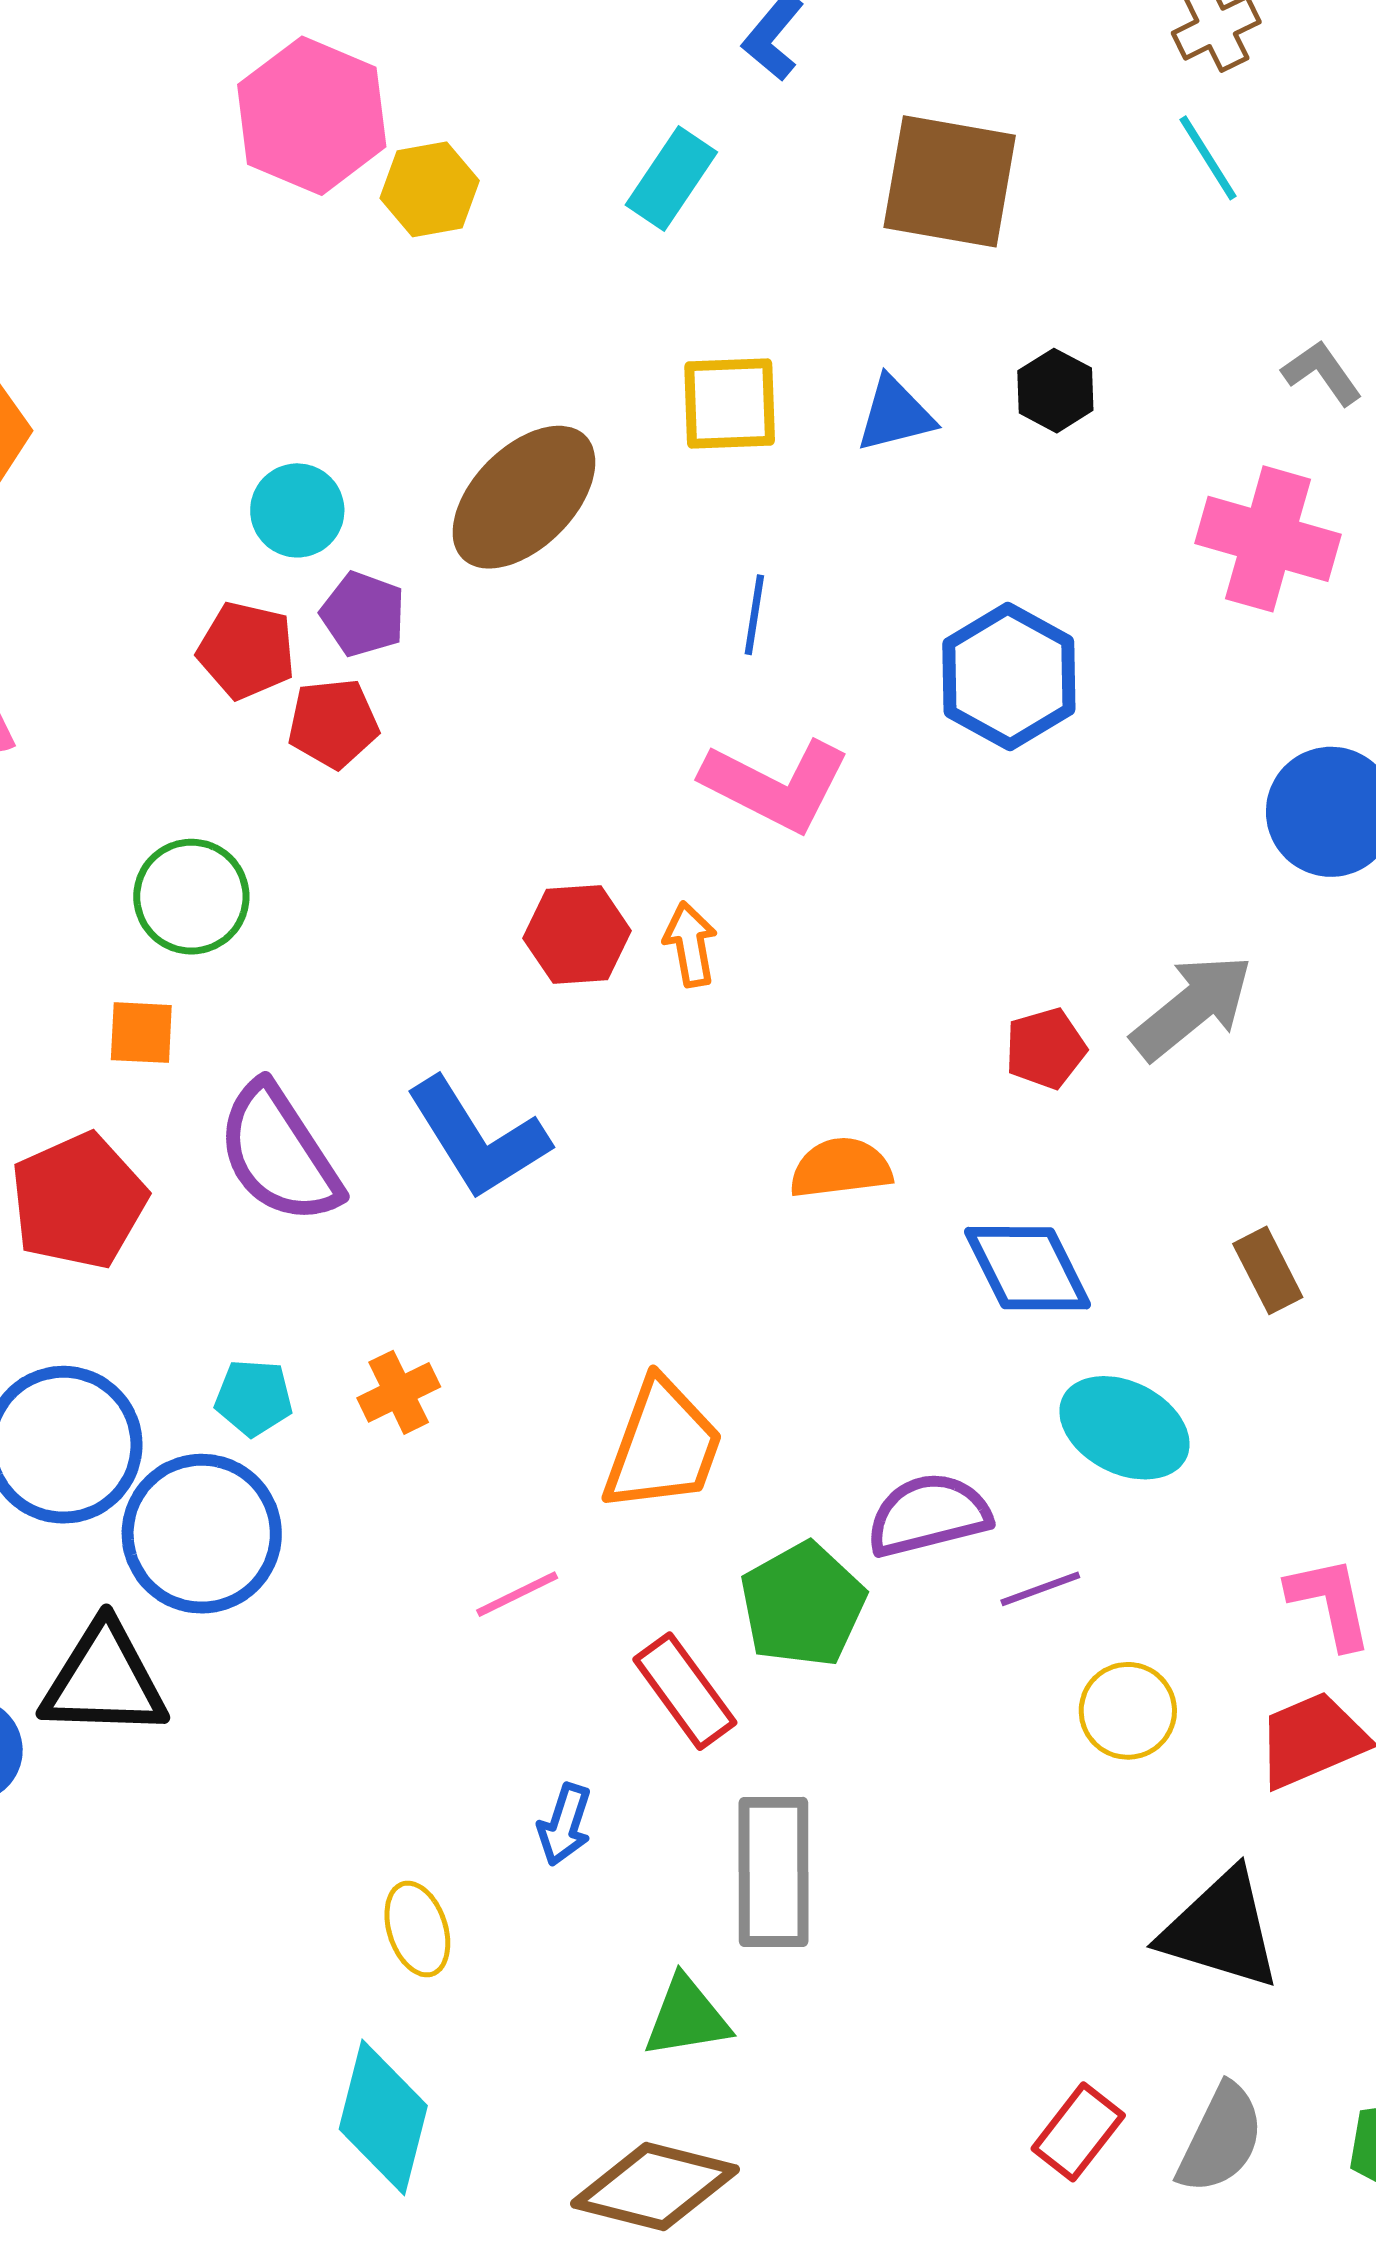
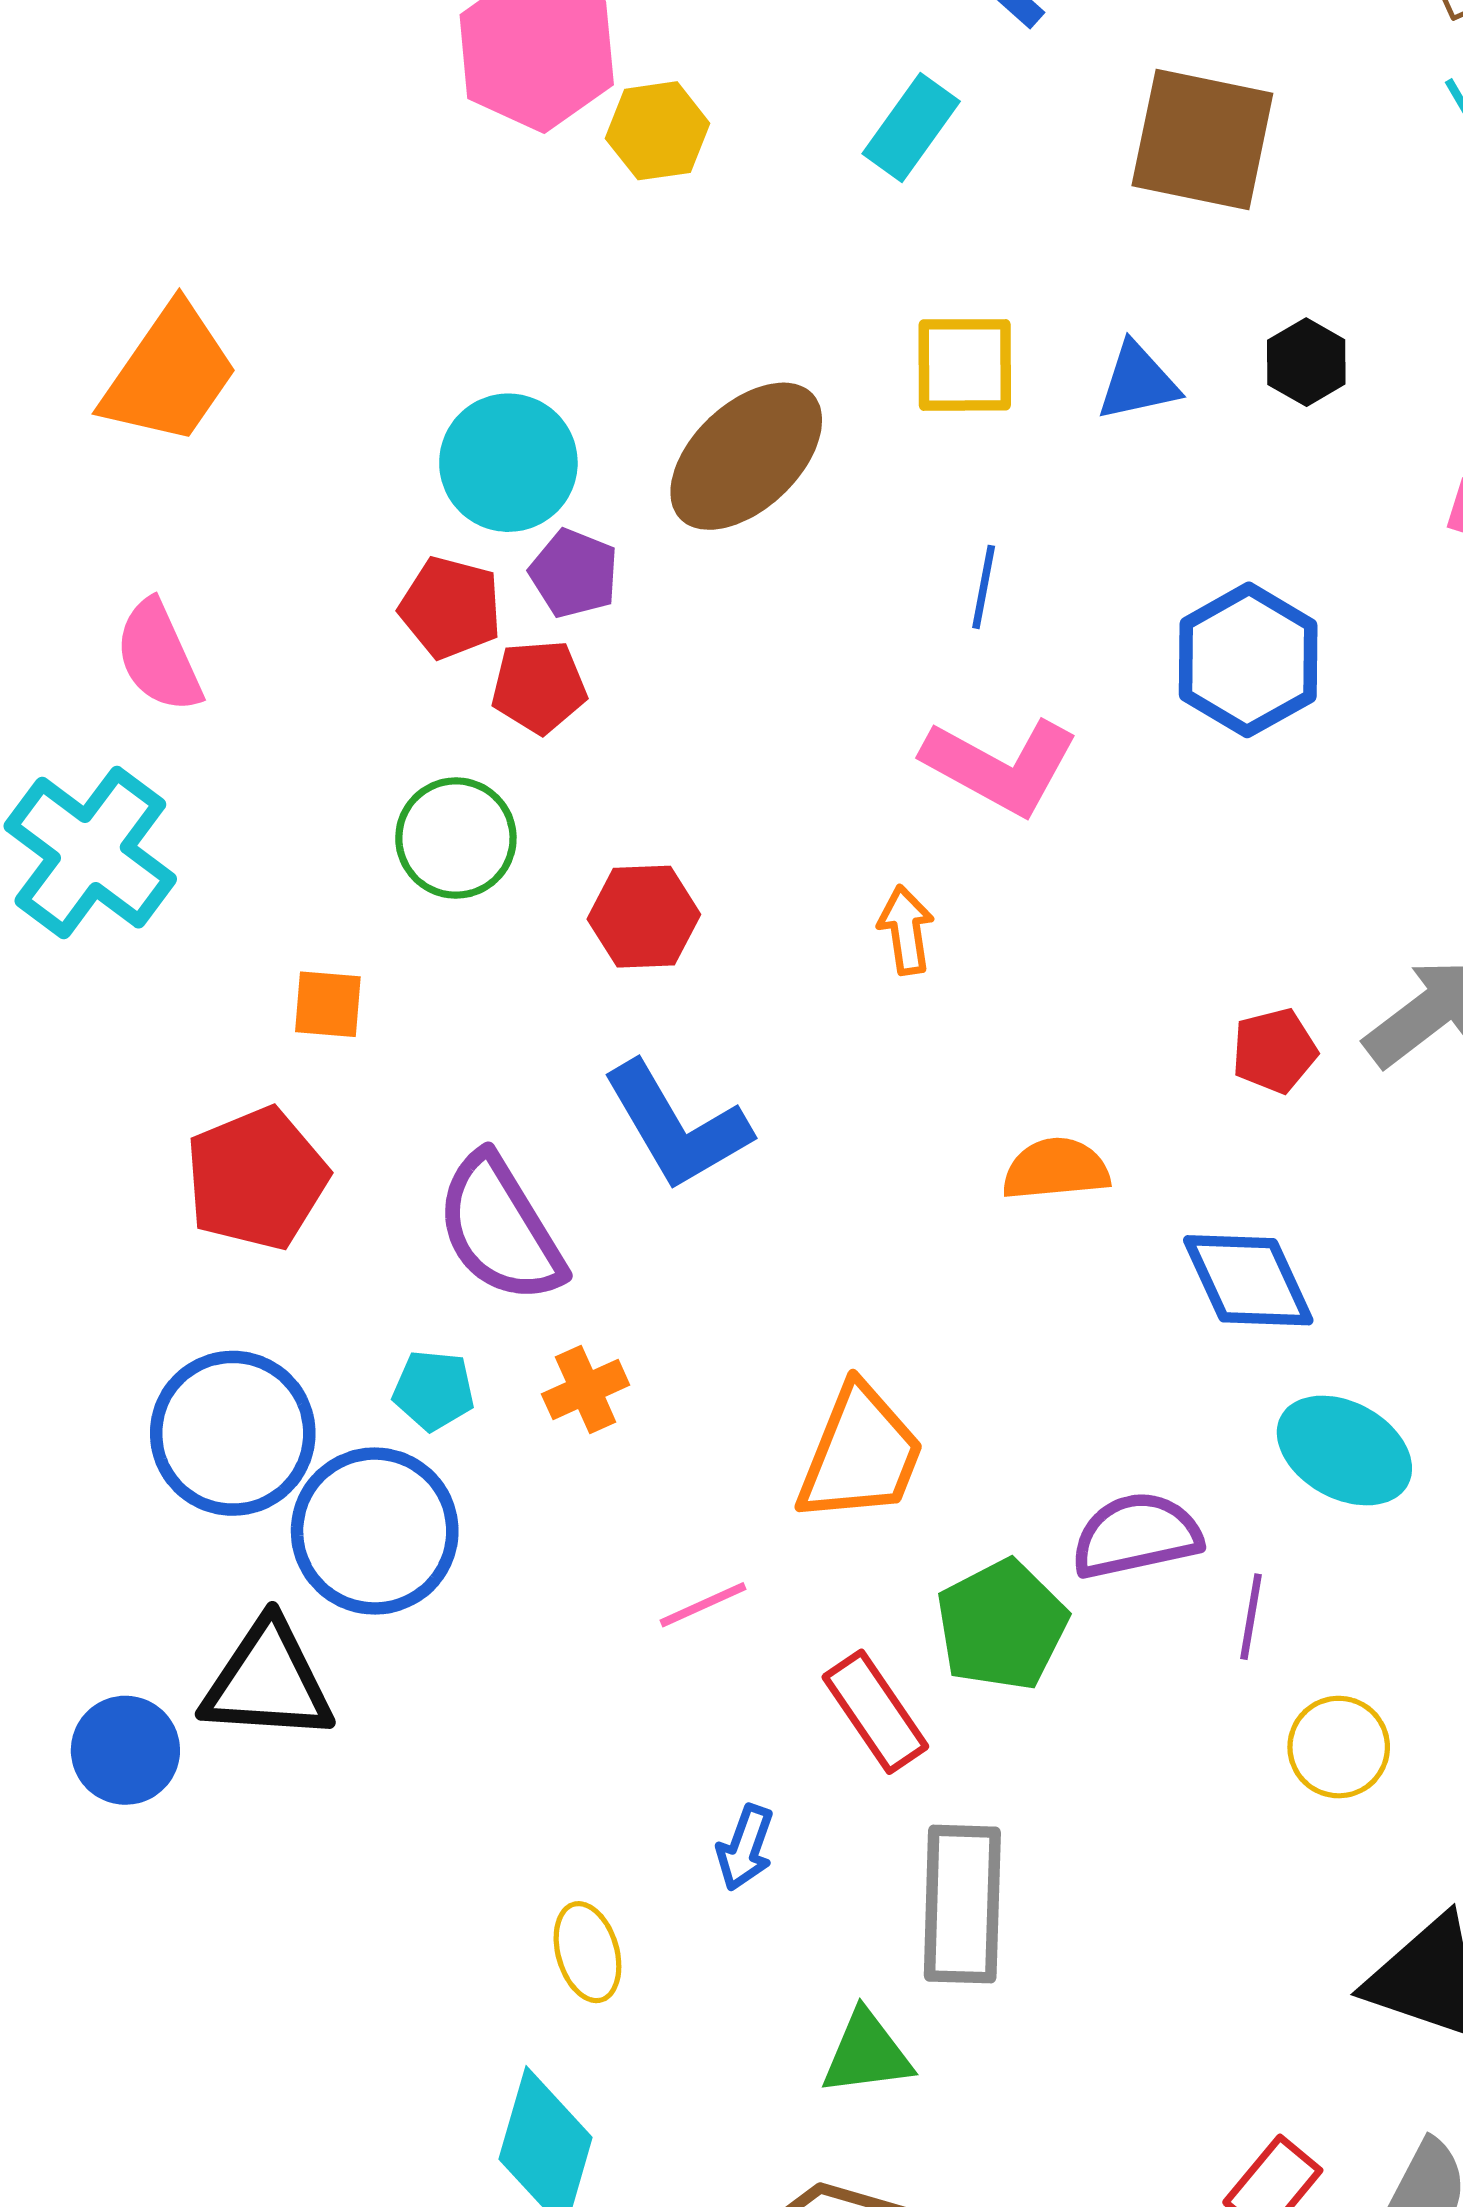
cyan circle: (297, 510) -> (508, 463), size x1.4
green circle: (191, 897) -> (456, 838), moved
red hexagon: (577, 934) -> (644, 917), moved
purple semicircle: (279, 1154) -> (500, 1229), moved
purple line: (1040, 1589) -> (1251, 1617), turned -62

